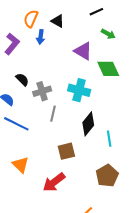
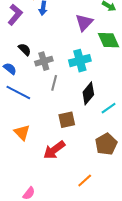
purple triangle: (83, 51) -> (84, 22), turned 42
cyan cross: (79, 90) -> (80, 61), turned -30
cyan line: (109, 139) -> (109, 108), turned 63

